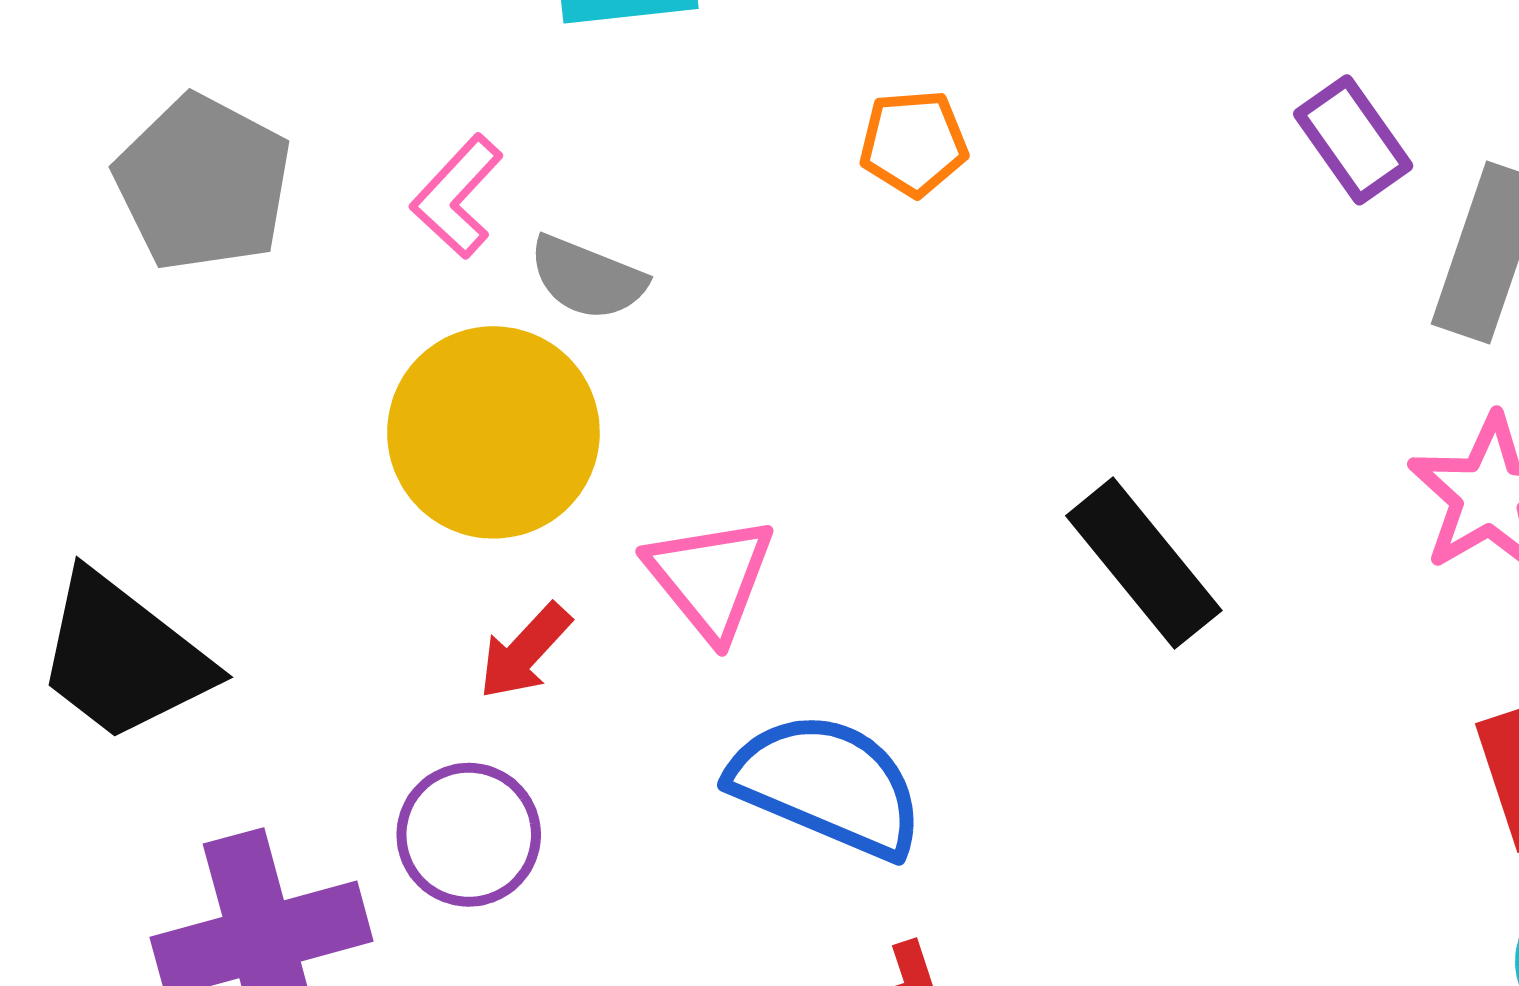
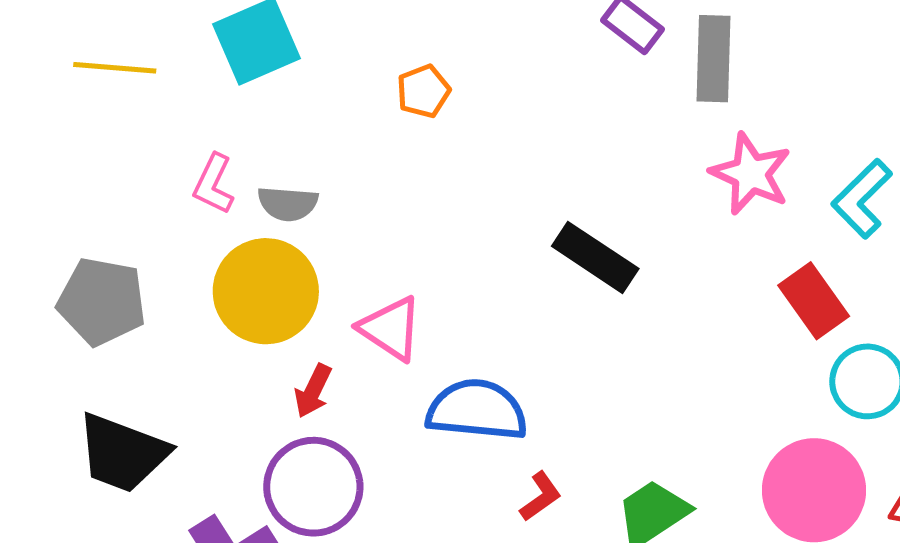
gray pentagon: (203, 183) -> (102, 301), moved
purple circle: (469, 835) -> (313, 487), size x1.4

